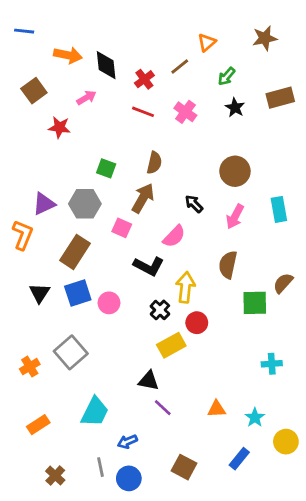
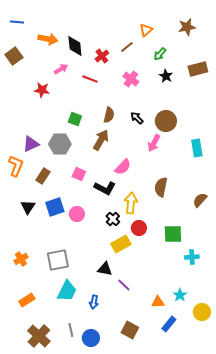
brown square: (34, 91) -> (14, 56), moved
red line: (143, 112) -> (90, 79), moved
black arrow: (194, 204) -> (137, 118), moved
pink arrow: (235, 217) -> (154, 143), moved
pink square: (122, 228) -> (79, 174), moved
brown rectangle: (75, 252) -> (43, 176), moved, size x0.7
green square: (255, 303) -> (173, 234), moved
gray square: (71, 352) -> (58, 260), moved, turned 30
purple line: (163, 408) -> (124, 285), moved
orange triangle: (217, 409) -> (158, 302), moved
blue arrow: (127, 442) -> (94, 302), moved, turned -56
brown cross: (55, 476) -> (39, 336), size x1.6

